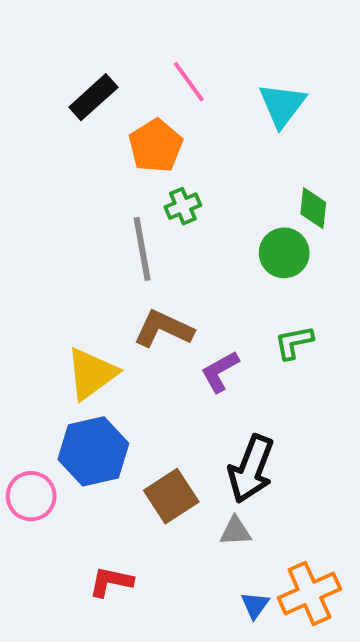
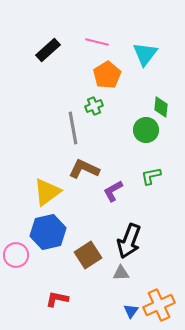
pink line: (189, 82) -> (97, 42), turned -40
orange pentagon: (156, 146) -> (107, 75), moved

